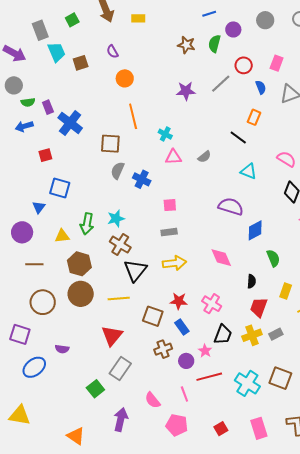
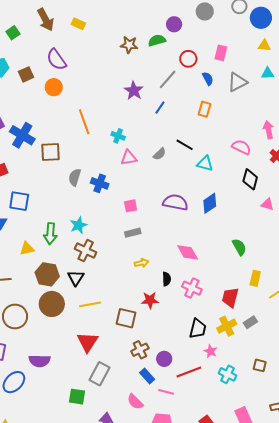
blue line: (209, 14) -> (160, 108), moved, turned -32
yellow rectangle: (138, 18) -> (78, 24), turned 32
green semicircle: (214, 44) -> (157, 40), turned 66
purple semicircle: (112, 52) -> (56, 60), size x1.6
orange circle: (125, 78) -> (54, 87), moved
purple star: (186, 91) -> (134, 91), turned -30
black line: (238, 137) -> (185, 145), moved
brown square: (110, 144) -> (51, 152), moved
purple semicircle: (231, 207) -> (175, 202), moved
blue diamond: (255, 230) -> (210, 203), moved
yellow arrow: (174, 263) -> (141, 263), size x0.6
black triangle: (135, 270) -> (76, 278), moved, size x0.7
black semicircle: (251, 281) -> (167, 279), moved
pink cross: (212, 304) -> (192, 288), moved
blue rectangle: (182, 327) -> (147, 376), moved
purple semicircle: (62, 349) -> (40, 361), size x1.5
pink star: (205, 351) -> (211, 351), moved
brown square: (280, 378) -> (260, 365), size x0.6
cyan cross: (247, 383) -> (228, 374), size x0.7
green square: (95, 389) -> (77, 397), turned -36
pink line: (184, 394) -> (166, 392), turned -49

